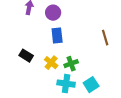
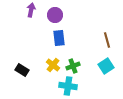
black rectangle: (26, 56) -> (22, 70), moved
cyan square: (91, 85) -> (106, 66), moved

